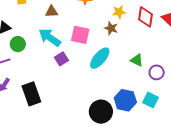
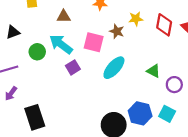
brown star: (111, 28) -> (117, 31), moved
green circle: (18, 44) -> (37, 52), moved
black rectangle: (31, 94) -> (35, 117), moved

